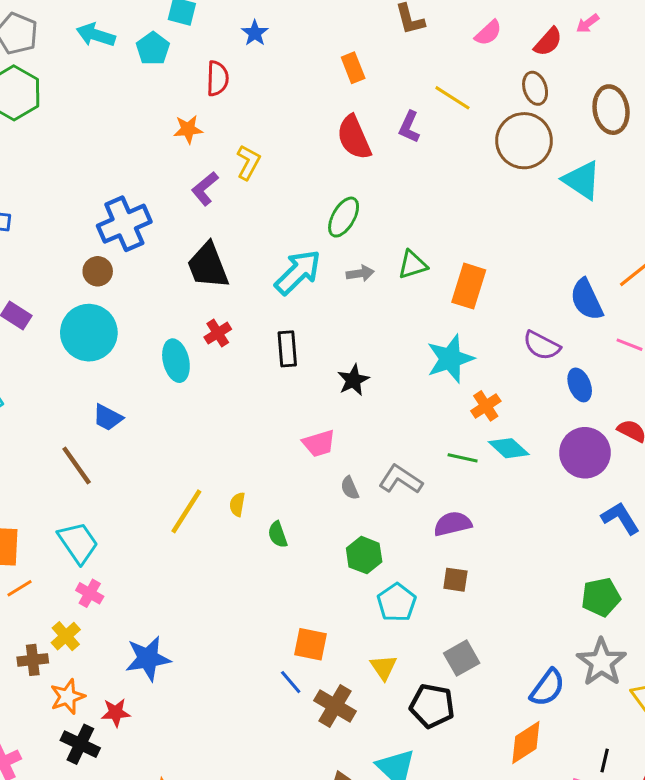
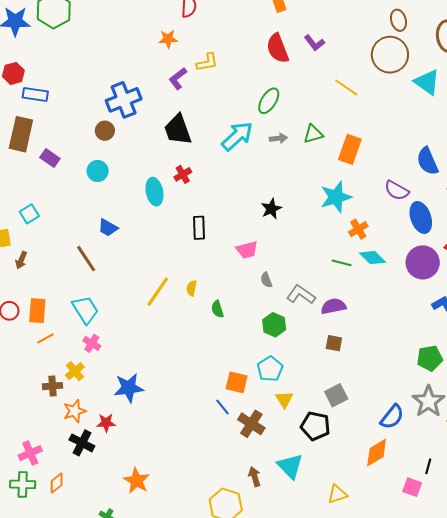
yellow line: (452, 98) -> (346, 87), moved
purple L-shape: (409, 127) -> (314, 43), turned -65
yellow L-shape: (248, 162) -> (207, 62), turned 50
cyan circle: (89, 333) -> (98, 171), size x0.6
black rectangle: (287, 349) -> (199, 228), moved
blue ellipse: (580, 385) -> (421, 217), size x1.4
gray L-shape: (401, 479) -> (301, 295), moved
cyan pentagon: (397, 603) -> (270, 369), moved

